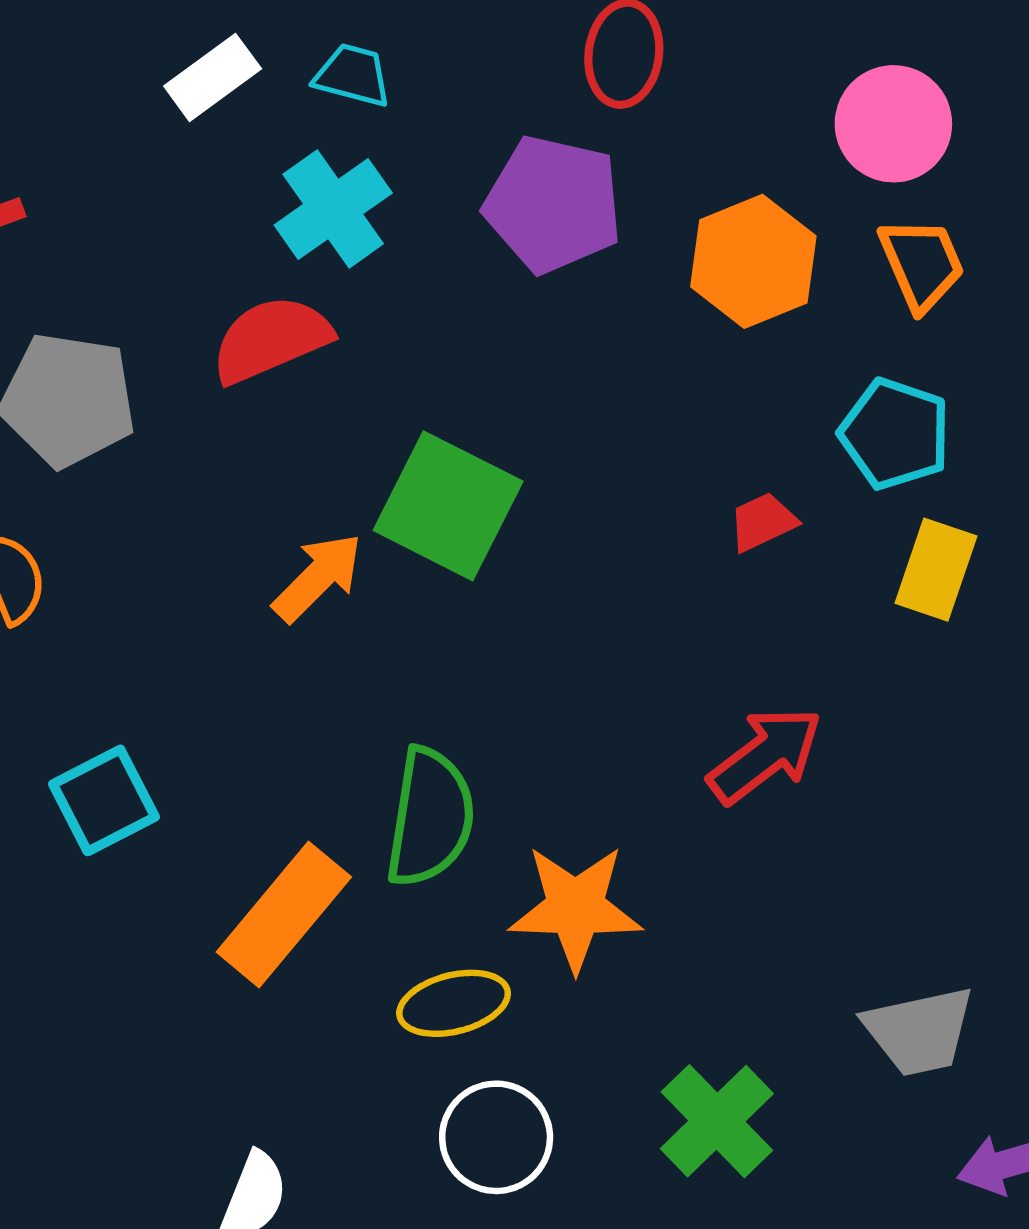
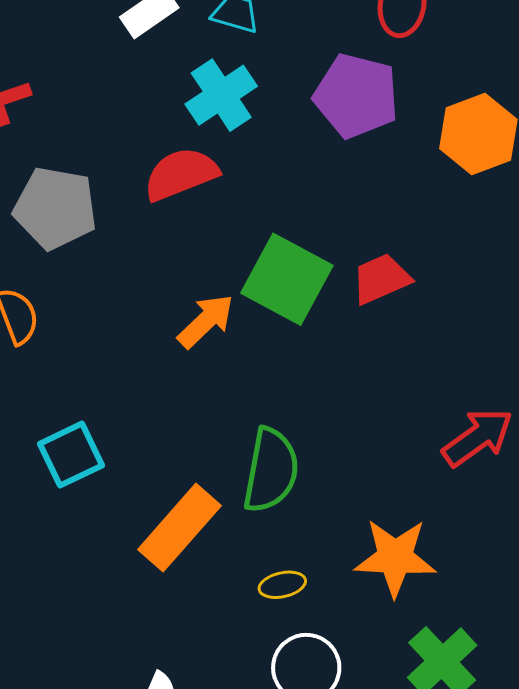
red trapezoid: (763, 522) -> (381, 279), moved, size x1.4
orange star: (576, 908) -> (395, 557), moved
yellow ellipse: (454, 1003) -> (282, 585), size x0.7

